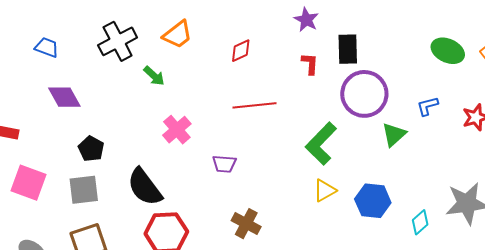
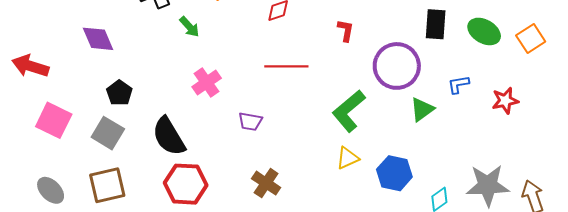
black rectangle: (348, 49) -> (436, 24), moved
gray square: (84, 190) -> (108, 133), turned 32

